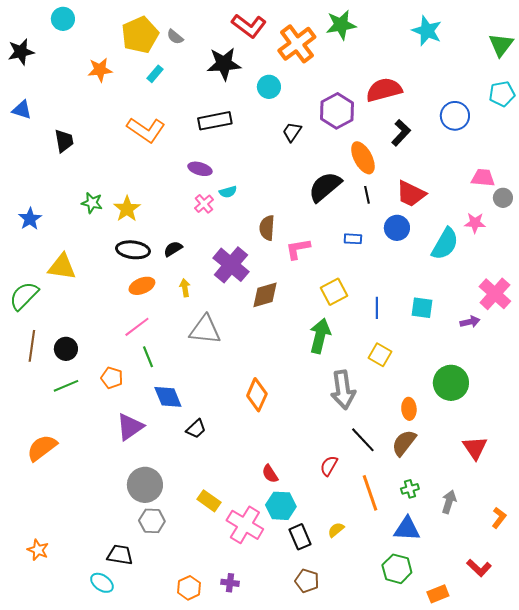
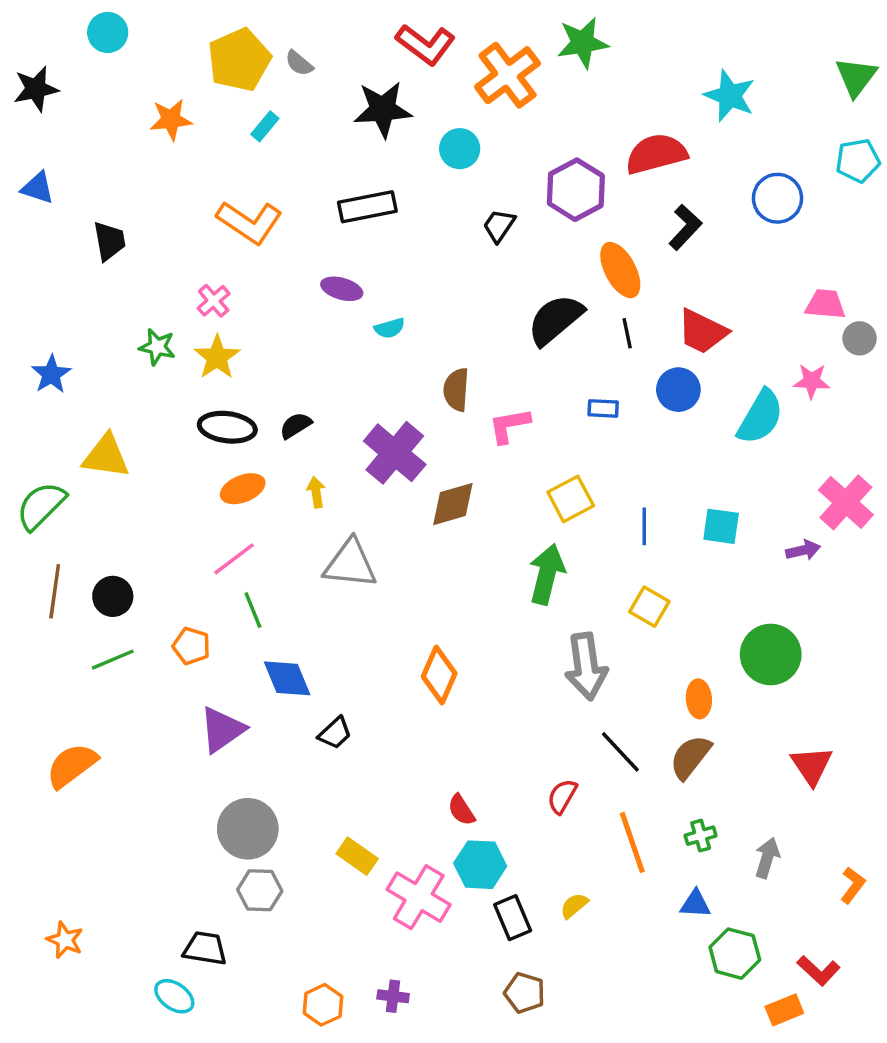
cyan star: (427, 31) -> (730, 96), moved
pink cross: (204, 204) -> (214, 301), moved
blue triangle: (407, 529) -> (695, 904), size x0.7
green hexagon: (397, 569) -> (735, 954), moved
orange rectangle: (438, 594) -> (784, 1010), moved

